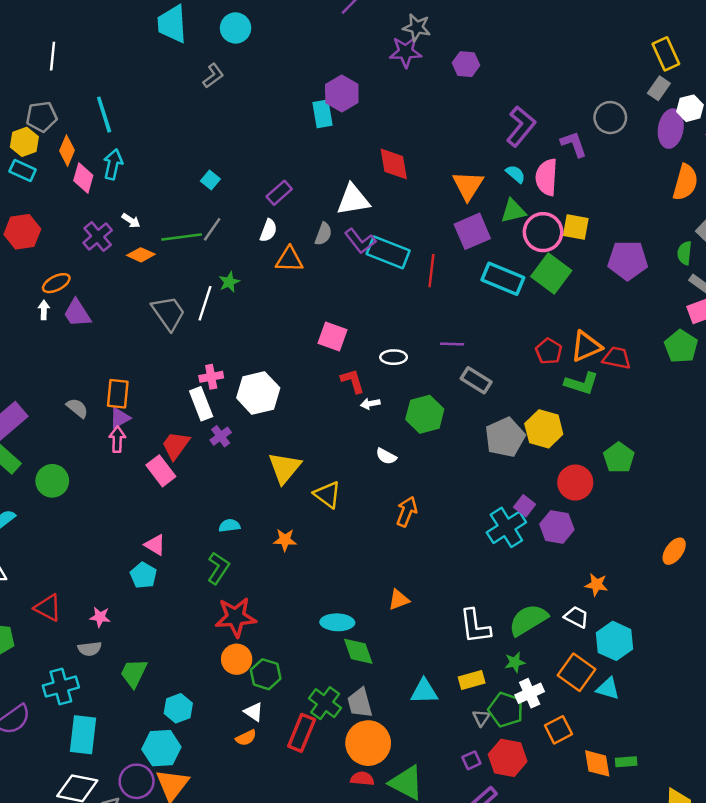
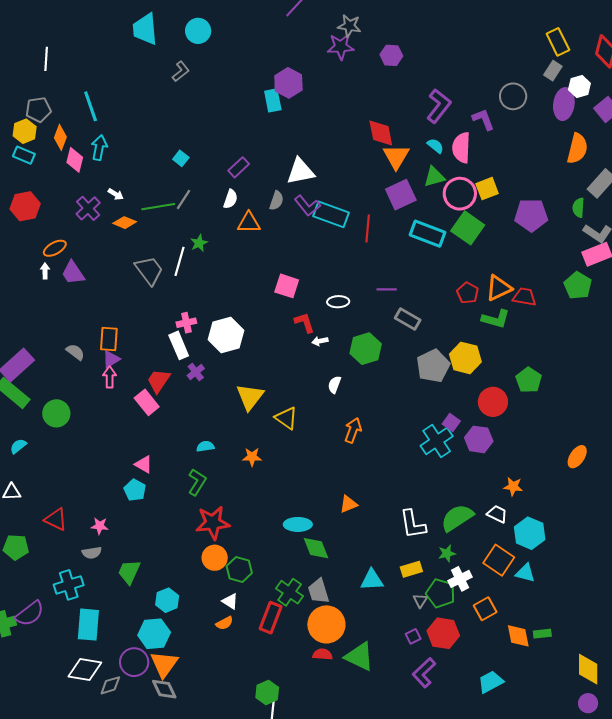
red diamond: (394, 164) -> (381, 133), moved
yellow square: (576, 227) -> (487, 189), turned -30
white semicircle: (386, 456) -> (334, 385), turned 84

